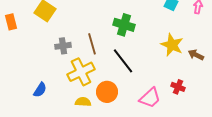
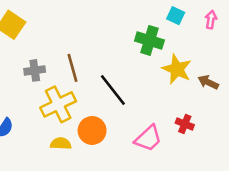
green cross: (124, 25) -> (149, 40), moved

